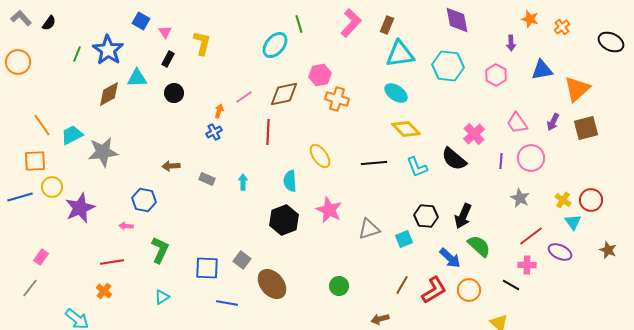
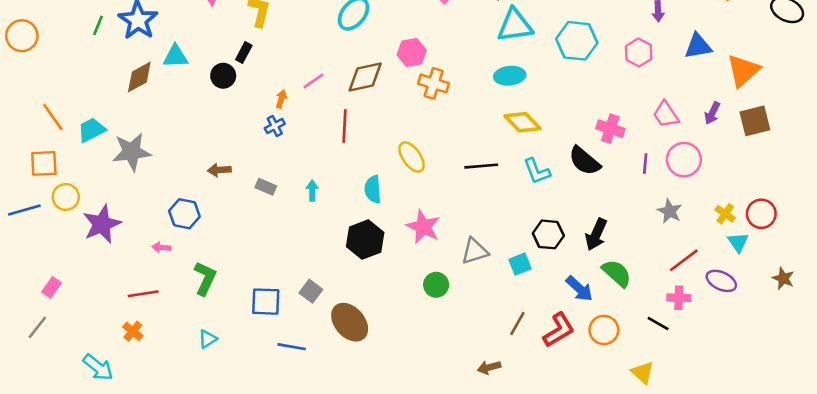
black rectangle: (168, 59) -> (244, 52), moved
cyan ellipse: (396, 93) -> (510, 76), turned -40
pink cross: (474, 134) -> (610, 129), turned -30
green circle: (339, 286) -> (436, 285), moved

